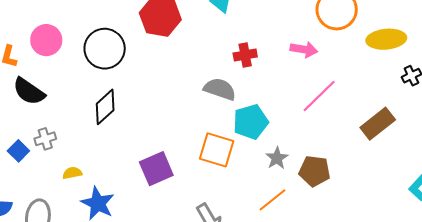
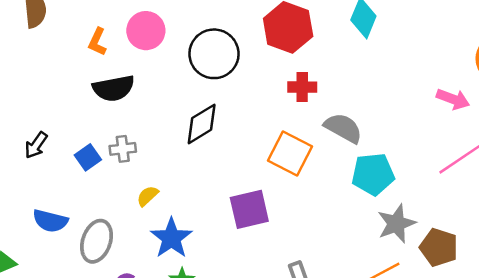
red cross: (245, 55) -> (302, 87), moved
black semicircle: (29, 91) -> (114, 88), turned -56
orange square: (217, 150) -> (290, 154), moved
gray star: (277, 158) -> (396, 224), size x1.4
yellow semicircle: (72, 173) -> (147, 196), turned -42

